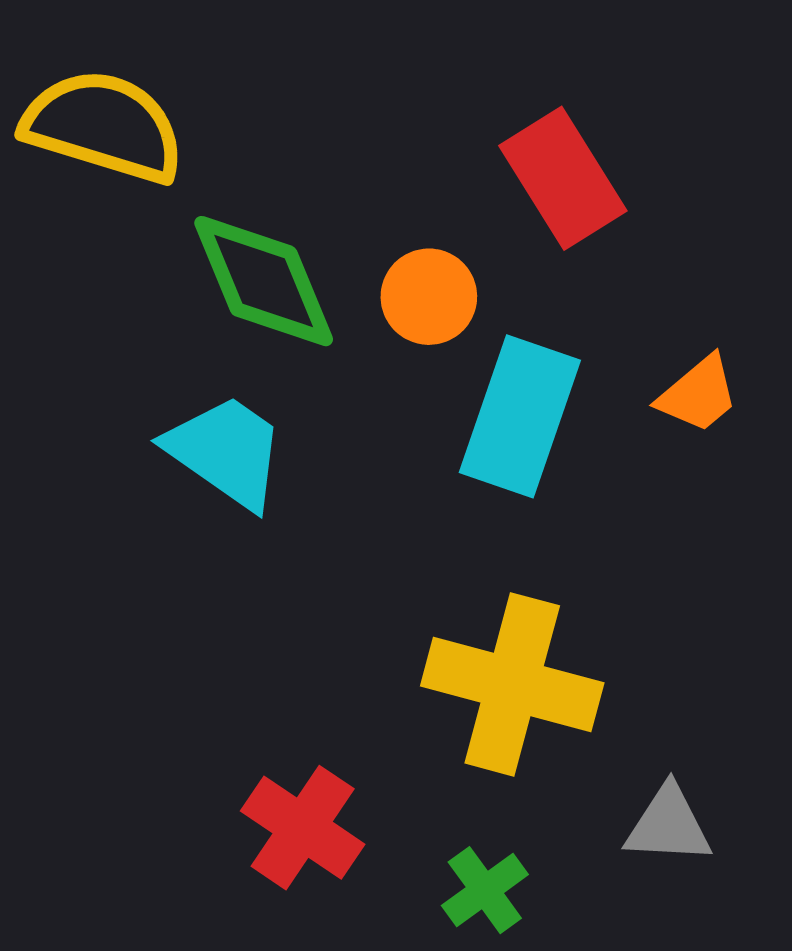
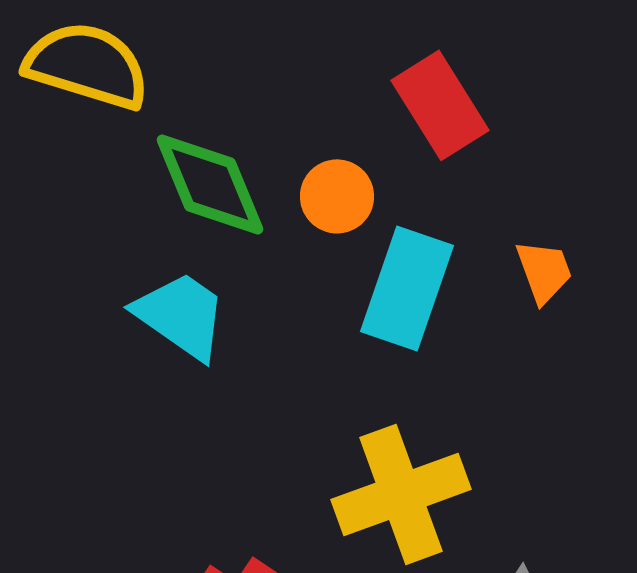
orange trapezoid: (698, 394) -> (544, 271), turned -70
yellow cross: (512, 684) -> (401, 494), turned -35

